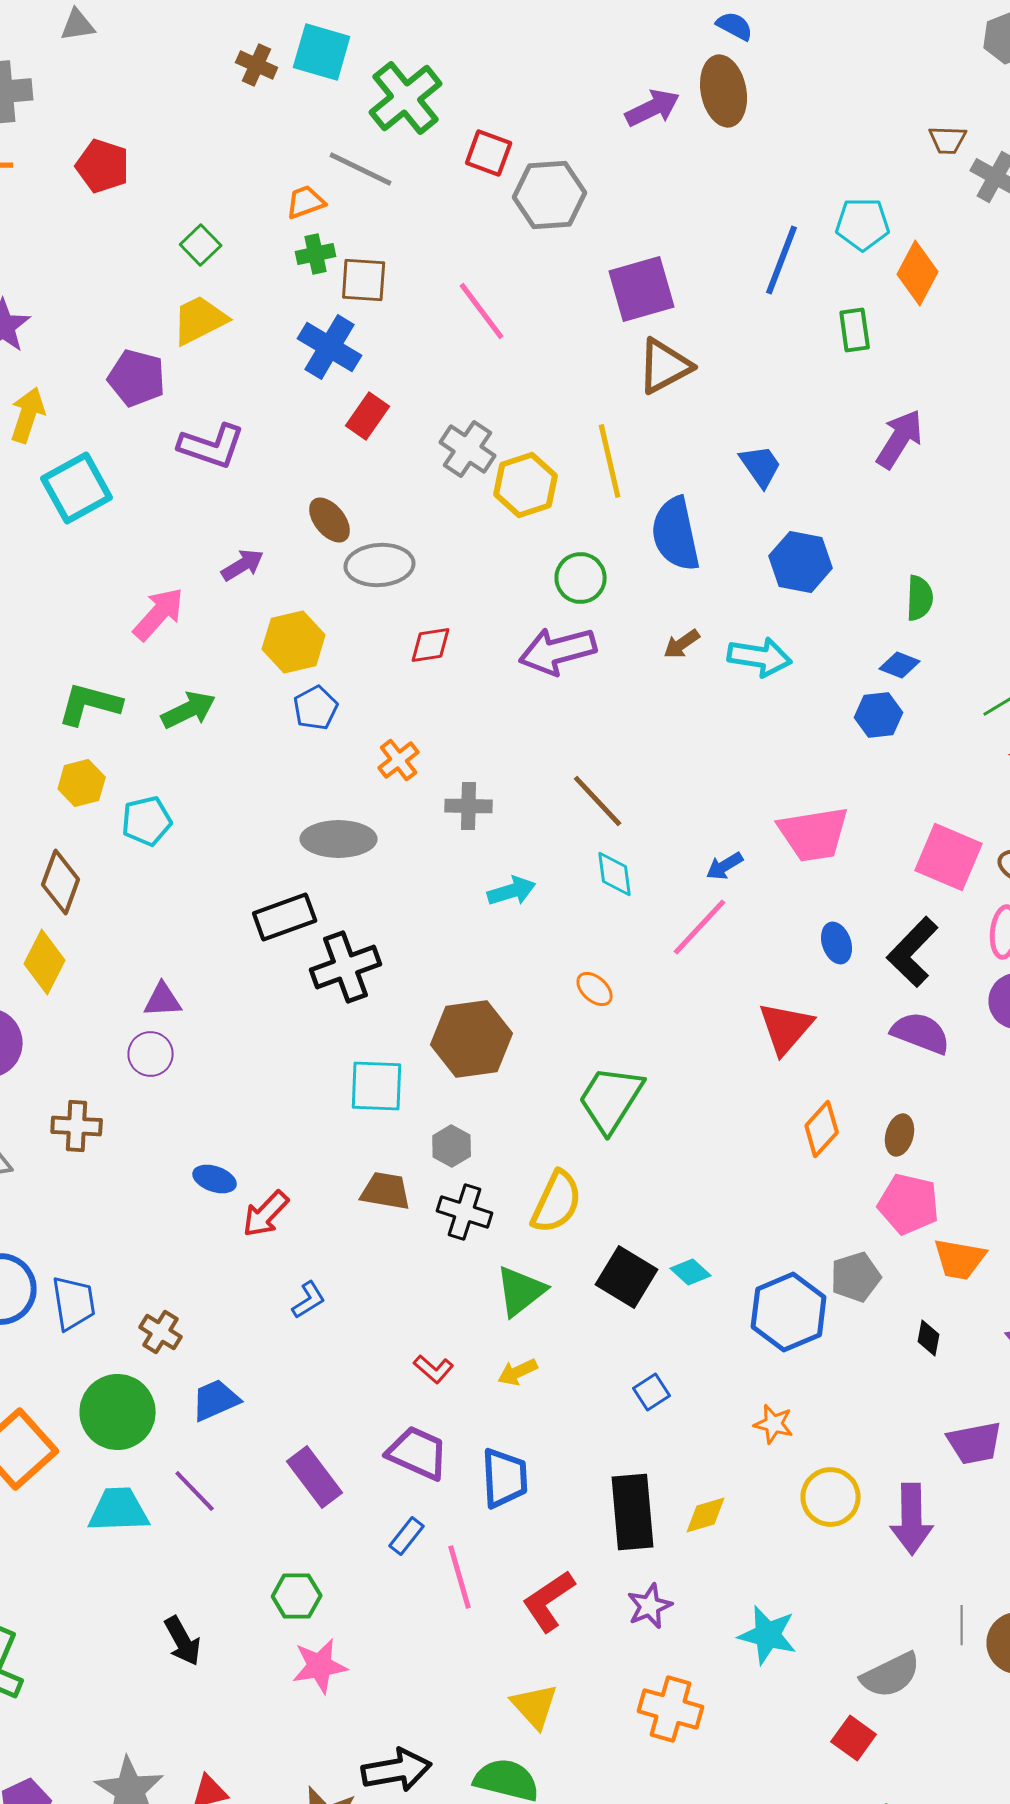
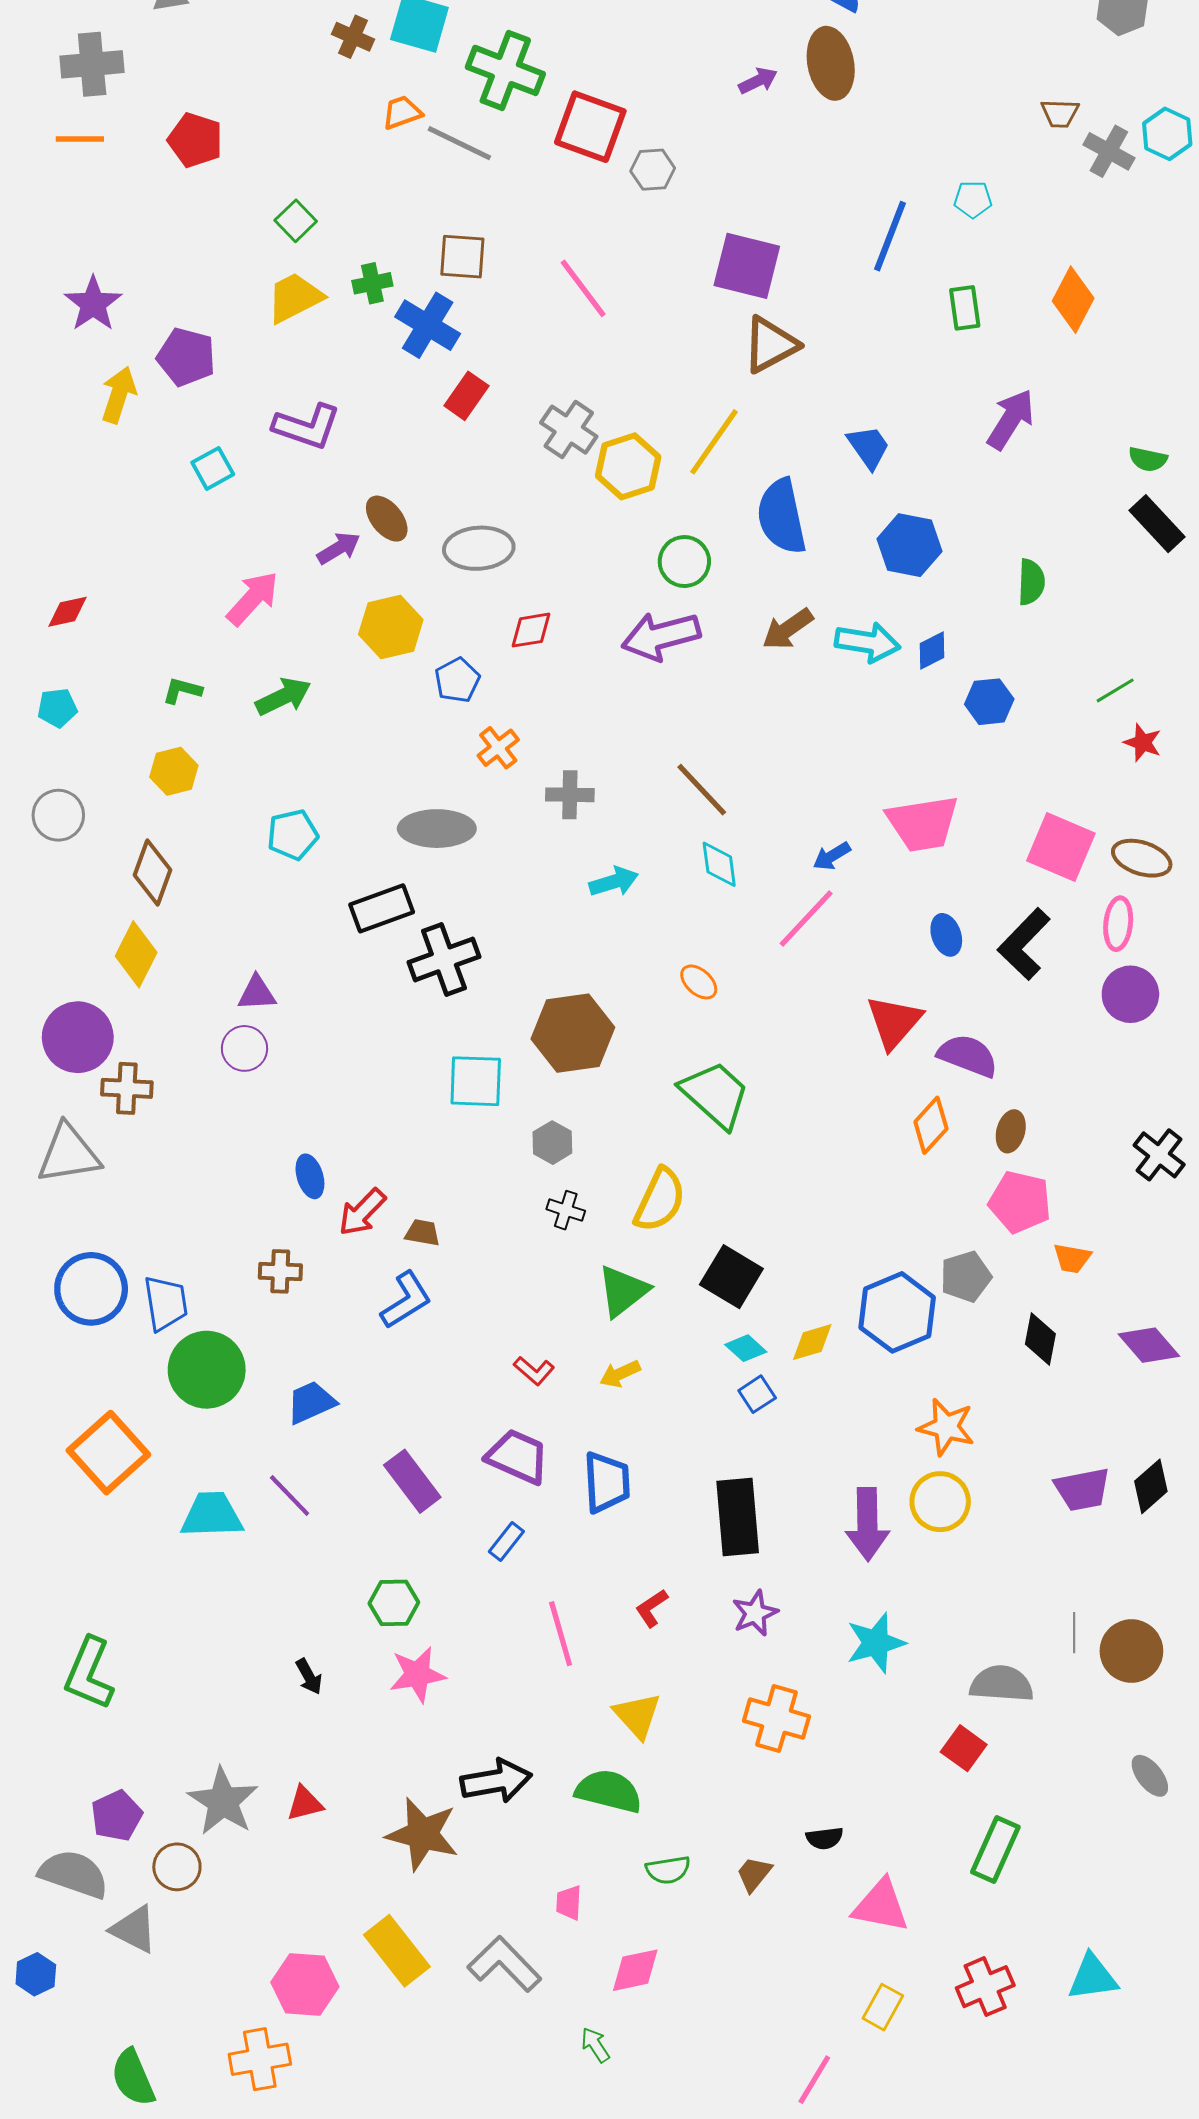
green cross: (406, 98) -> (505, 70), turned -30
purple arrow: (653, 108) -> (758, 81), size x0.7
red square: (489, 153) -> (590, 127), size x1.5
gray hexagon: (550, 195) -> (653, 170), size x0.6
orange trapezoid: (306, 202) -> (402, 112), moved
cyan pentagon: (863, 224) -> (973, 199), size x0.7
green cross: (316, 254) -> (372, 283), moved
orange diamond: (918, 273) -> (1073, 300), moved
purple square: (642, 289) -> (747, 266), turned 30
purple pentagon: (137, 378) -> (186, 357), moved
yellow line: (610, 461) -> (714, 442), turned 48
cyan square: (77, 488) -> (213, 468), moved, size x0.6
brown ellipse: (330, 520) -> (387, 519), moved
brown arrow: (682, 644) -> (788, 629), size x1.4
blue diamond: (900, 665) -> (932, 651), moved, turned -48
green L-shape: (90, 704) -> (182, 690), size x0.6
blue pentagon: (316, 708) -> (457, 680), moved
cyan pentagon: (147, 821) -> (293, 835), moved
purple semicircle: (921, 1033) -> (968, 1056), moved
green trapezoid: (611, 1099) -> (715, 1094), turned 100
brown cross: (77, 1126) -> (127, 1088), moved
blue ellipse: (215, 1179) -> (310, 1176), turned 54
brown trapezoid: (386, 1191) -> (423, 1233), moved, size x0.7
black cross: (465, 1212) -> (566, 1210), size x0.7
orange trapezoid: (960, 1259) -> (1072, 1258), size x0.7
cyan diamond: (691, 1272) -> (746, 1348), moved
blue L-shape: (309, 1300) -> (406, 1300), size x1.5
brown cross: (161, 1332) -> (280, 1271), moved, turned -30
black diamond: (929, 1338) -> (1040, 1339), size x1.4
green circle: (118, 1412) -> (207, 1370), moved
orange star: (774, 1424) -> (946, 1427), moved, size x1.4
purple trapezoid: (975, 1443) -> (1082, 1489), moved
yellow diamond: (706, 1515) -> (812, 1342), moved
purple arrow: (912, 1519) -> (868, 1524), moved
pink line: (460, 1577) -> (561, 1634), moved
red L-shape: (549, 1601) -> (652, 1608), size x0.6
cyan star: (768, 1635) -> (876, 1643), turned -30
black arrow: (183, 1641) -> (309, 1677), moved, size x0.7
gray semicircle: (891, 1675) -> (1002, 1684), turned -150

